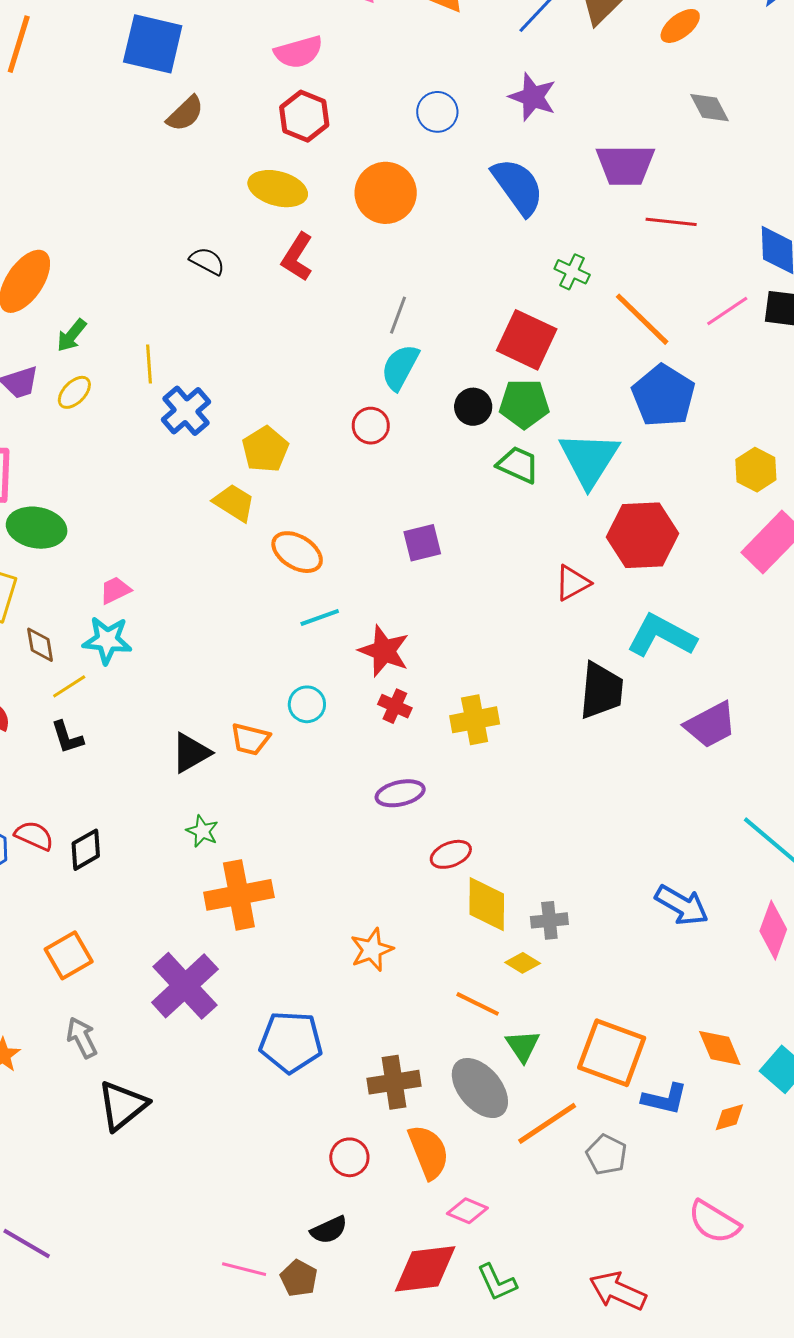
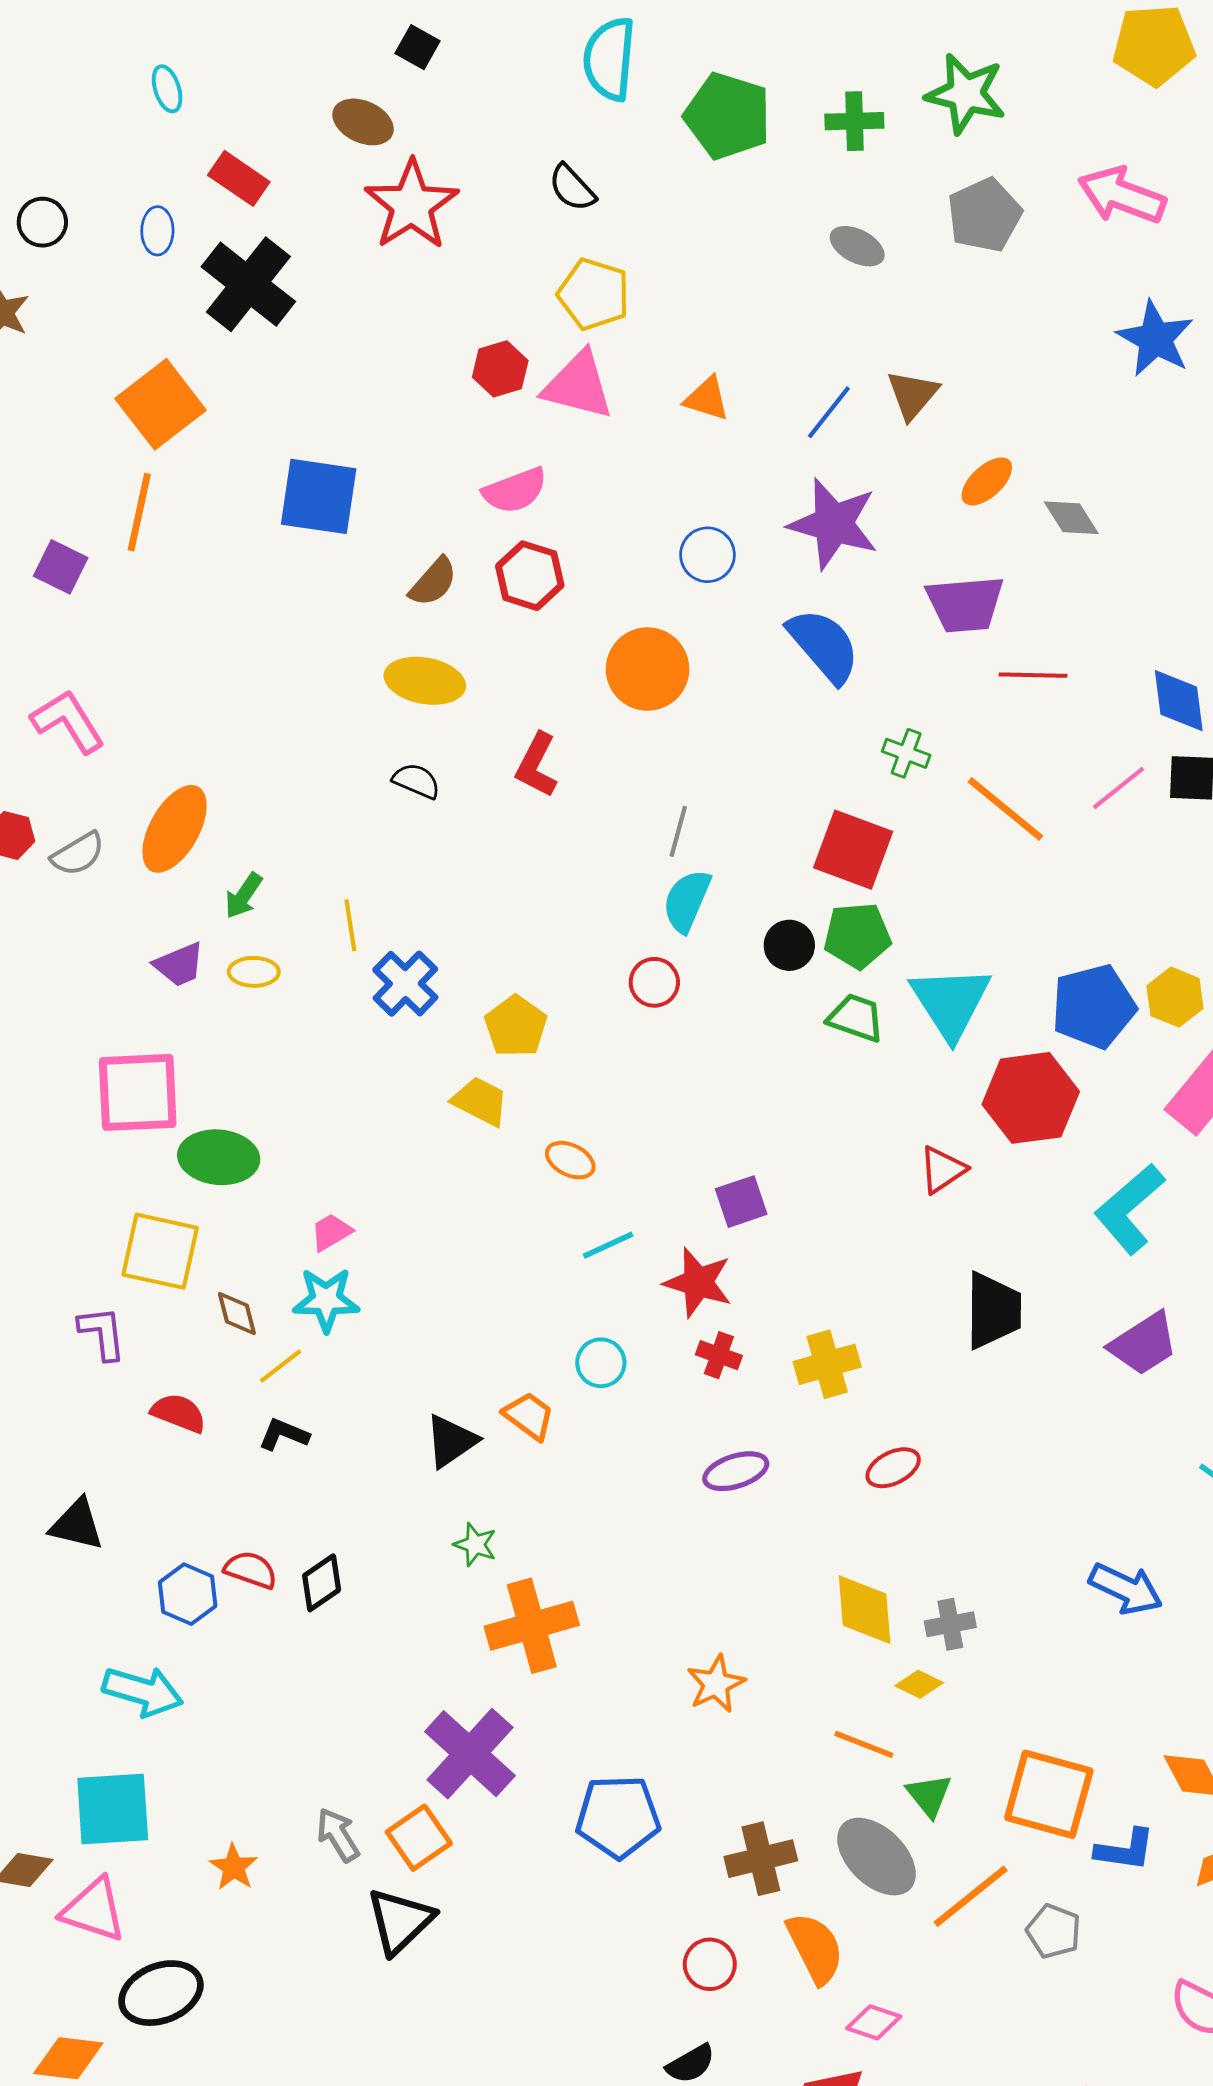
orange ellipse: (680, 26) -> (987, 481), moved
purple star: (533, 97) -> (833, 524), size x1.4
brown semicircle: (185, 114) -> (433, 582), moved
yellow ellipse: (278, 189) -> (425, 681), moved
yellow ellipse: (74, 392) -> (254, 972), turned 51
blue pentagon: (663, 396) -> (1093, 1006), moved, turned 30
purple square: (422, 543) -> (741, 1202), moved
orange ellipse: (297, 552) -> (570, 1160), size x0.7
cyan L-shape: (661, 636) -> (1129, 1209), moved, turned -64
black L-shape: (67, 737) -> (284, 1434), turned 135
orange trapezoid: (250, 739) -> (529, 1416), turned -153
red ellipse: (451, 854) -> (893, 1468), moved
orange square: (69, 955) -> (419, 1838), moved

